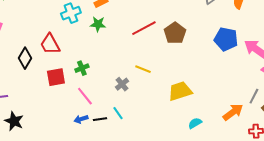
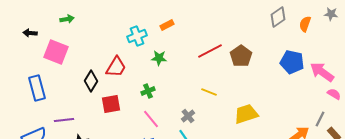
green star: (98, 24) -> (159, 58), moved
red trapezoid: (50, 44) -> (116, 67), turned -120
red square: (56, 77) -> (111, 104), moved
gray cross: (122, 84) -> (188, 116), moved

